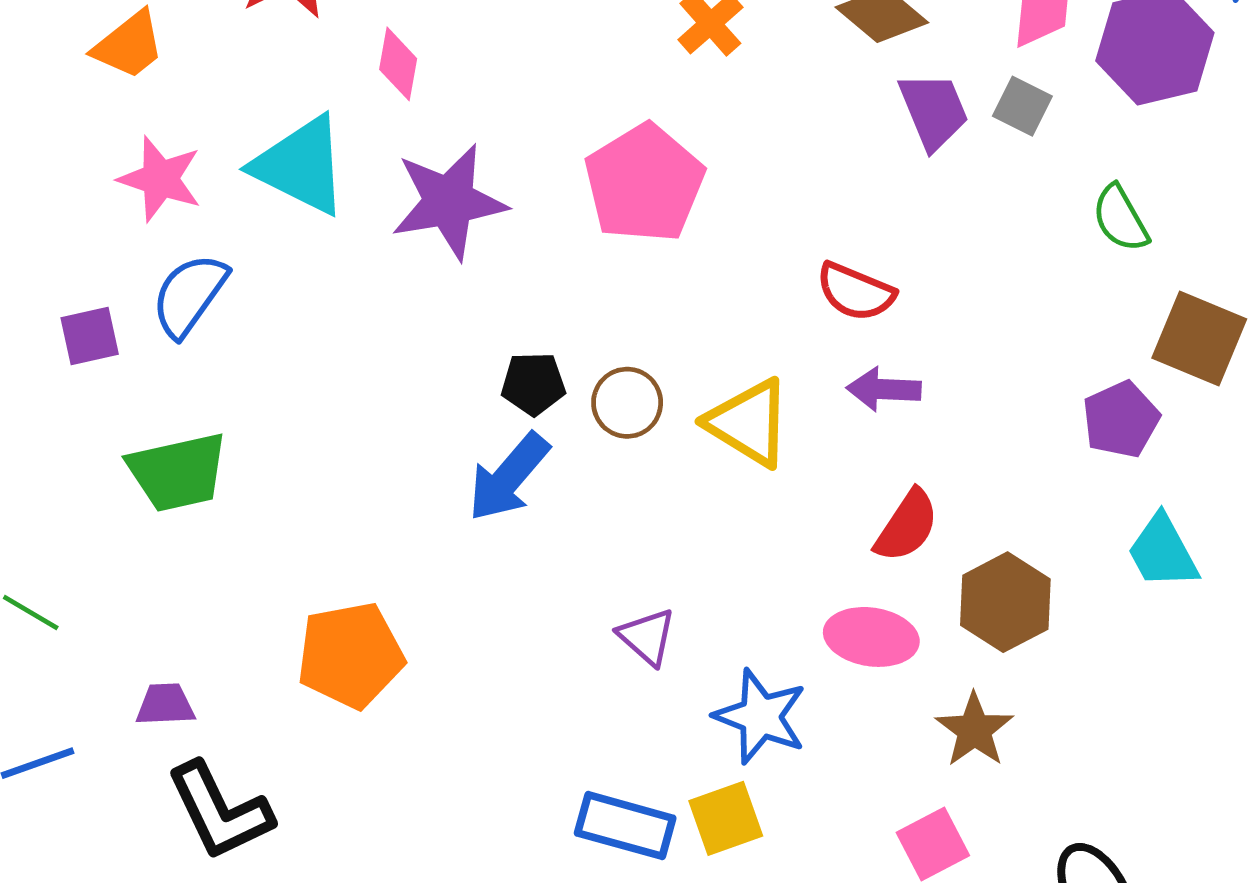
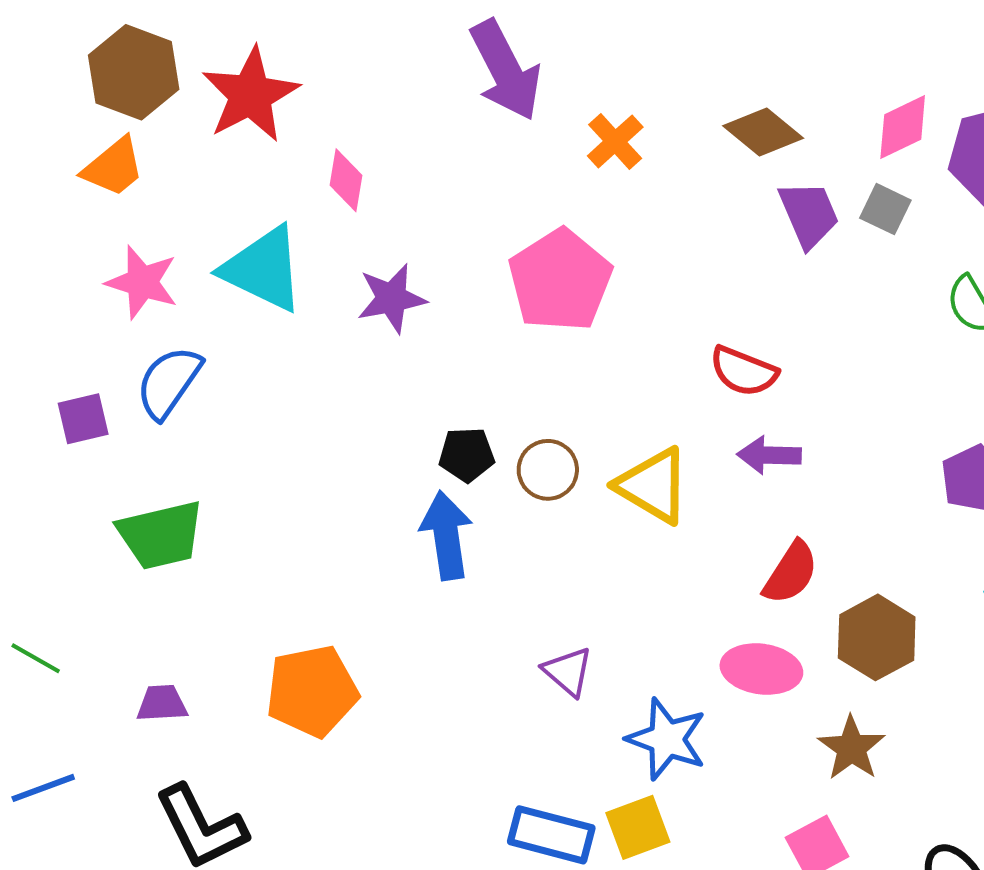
purple star: (449, 202) -> (392, 298), size x0.7
blue arrow: (509, 477) -> (446, 535), turned 132
purple trapezoid: (165, 705) -> (162, 703), moved

